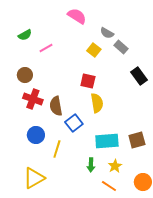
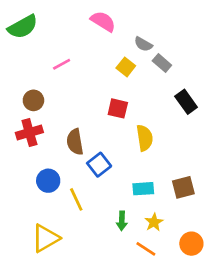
green semicircle: (25, 35) -> (23, 27), moved, size x1.6
red cross: (33, 99) -> (29, 132), moved, turned -36
yellow semicircle: (97, 103) -> (145, 138), moved
cyan rectangle: (107, 141) -> (143, 189), size x0.7
yellow line: (57, 149) -> (76, 199), turned -42

